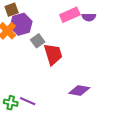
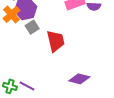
gray square: (38, 41) -> (32, 27), moved

